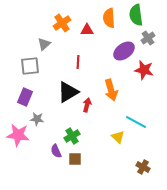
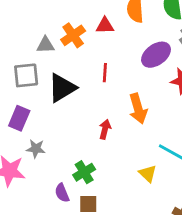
orange cross: (62, 23) -> (73, 35), moved
gray triangle: (44, 44) -> (45, 45), turned 40
red line: (78, 62) -> (105, 73), moved
black triangle: (68, 92) -> (62, 88), moved

